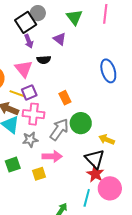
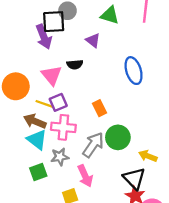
green triangle: (74, 17) -> (110, 15), turned -36
black square: (26, 22) -> (54, 22), turned 30
purple arrow: (29, 41) -> (44, 37), moved, size x1.5
blue ellipse: (108, 71) -> (134, 71), moved
pink arrow: (52, 156) -> (85, 176), turned 66
green square: (13, 165) -> (38, 172), moved

